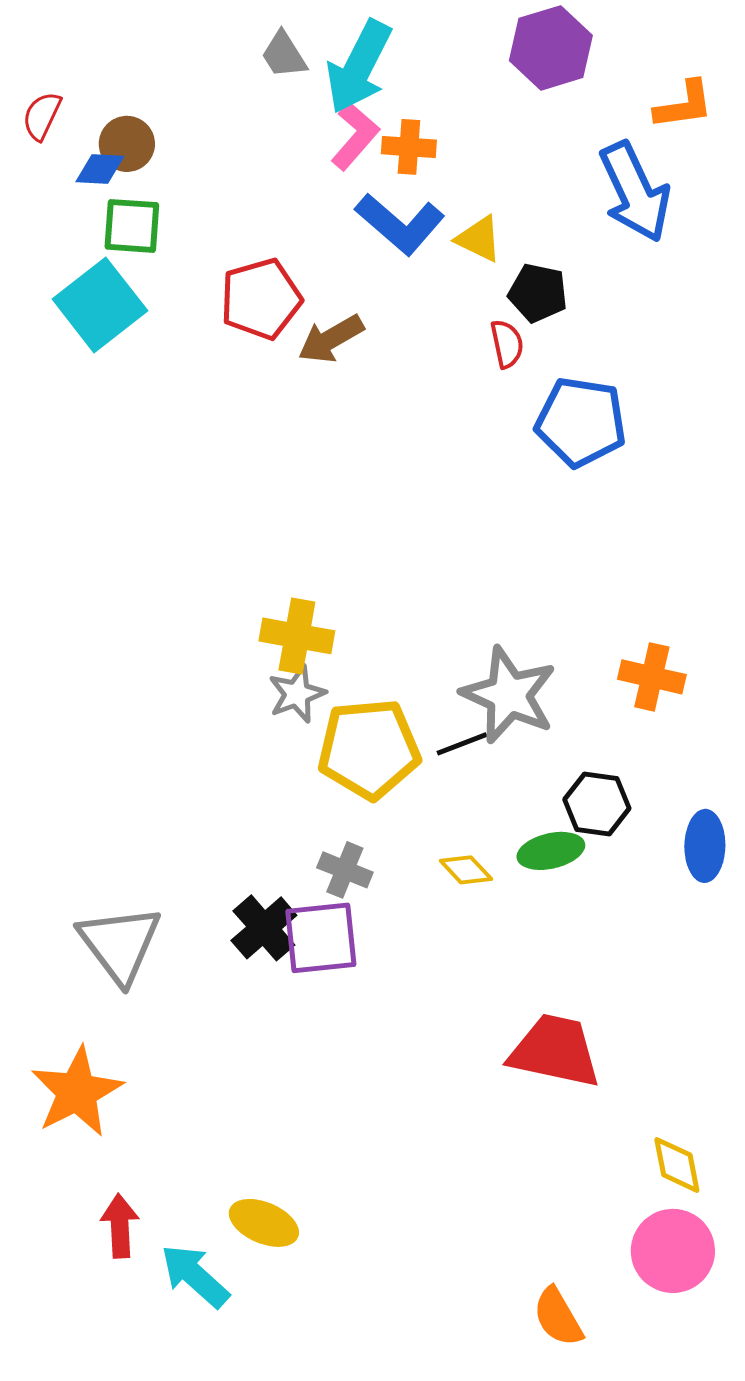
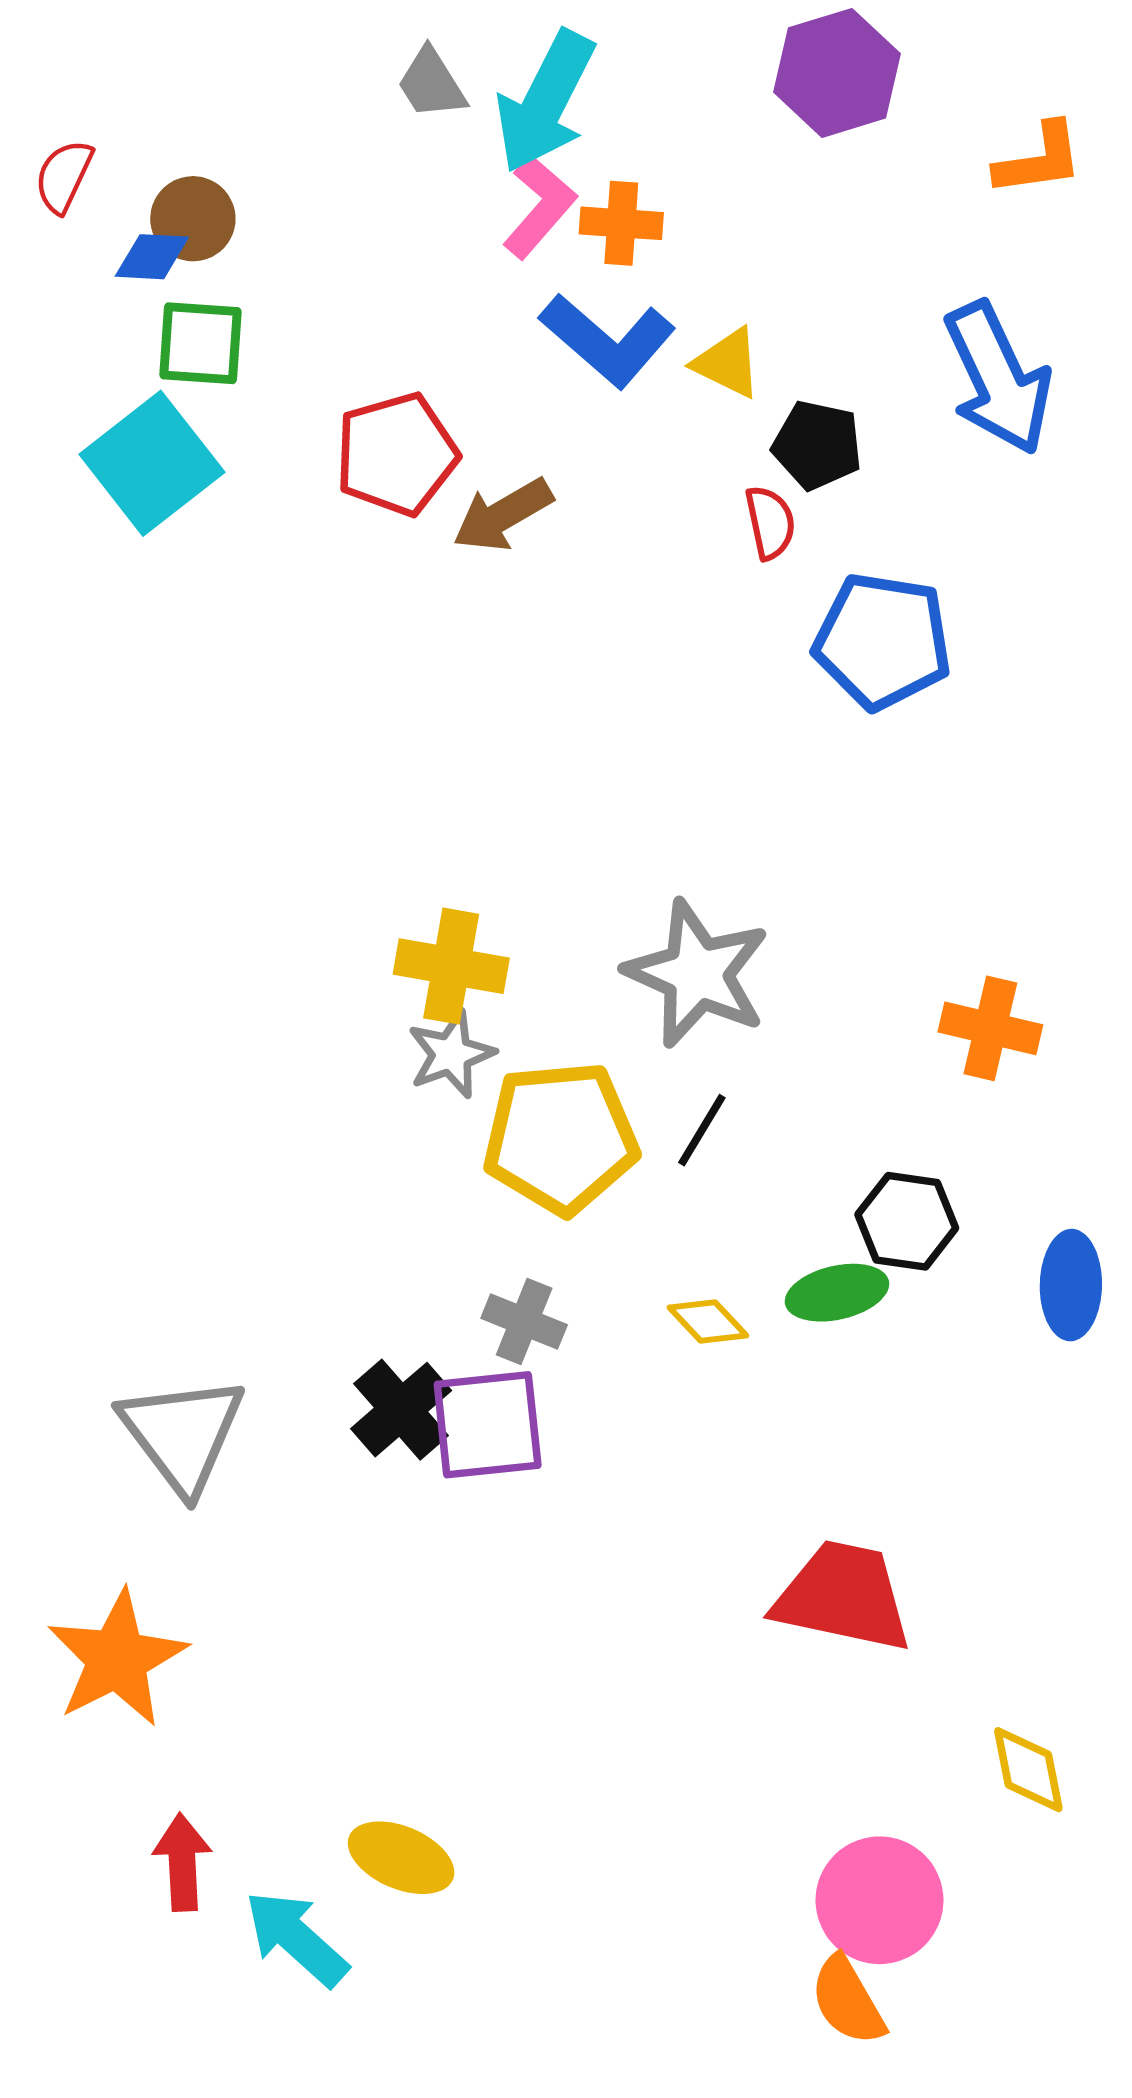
blue arrow: (635, 192) -> (998, 378), moved
gray star: (509, 695) -> (697, 974), moved
black line: (462, 744) -> (702, 1130), turned -38
pink circle: (673, 1251) -> (880, 1900), moved

